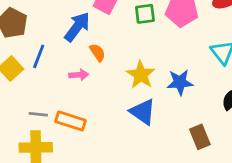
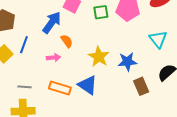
blue triangle: (143, 112) -> (88, 85), moved
orange rectangle: (71, 121) -> (60, 88), moved
brown rectangle: (200, 137) -> (141, 86), moved

